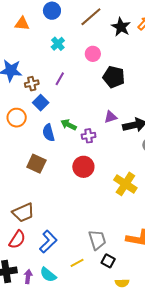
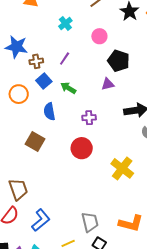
purple triangle: (111, 117) -> (108, 84), moved
green arrow: (69, 125) -> (68, 88), moved
brown trapezoid: (23, 213) -> (18, 189), turned -90

